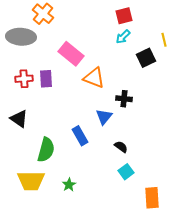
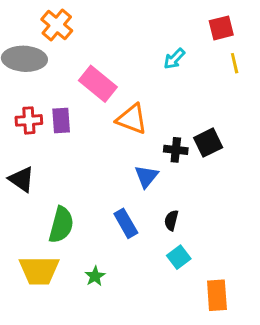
red square: (124, 16) -> (221, 28), moved
black square: (146, 58) -> (208, 143), moved
blue rectangle: (80, 136) -> (126, 223), moved
black semicircle: (121, 147) -> (171, 220), turned -112

